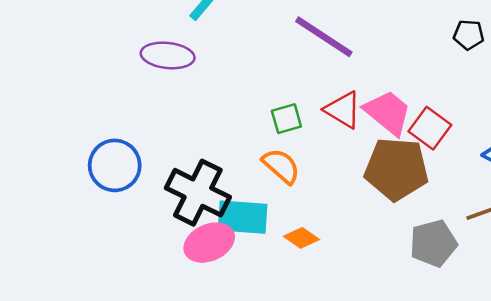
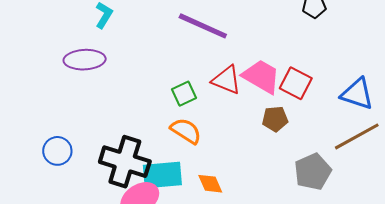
blue circle: (115, 165) -> (57, 151), size x0.7
brown pentagon: (396, 169) -> (275, 119), size x0.5
orange diamond: (301, 238) -> (210, 184), turned 40

